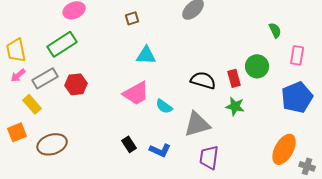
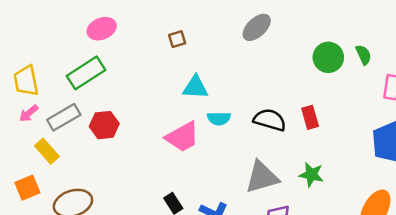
green circle: (257, 66) -> (328, 57), moved
cyan semicircle: (164, 106) -> (219, 119), moved, turned -36
green star: (235, 106) -> (311, 175), moved

